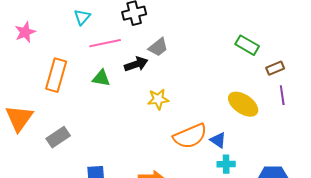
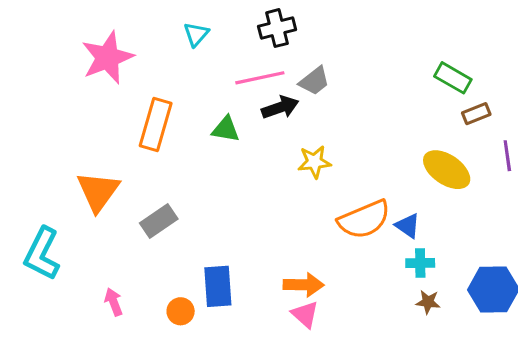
pink star: (25, 32) -> (107, 58), size x1.6
pink line: (105, 43) -> (260, 78), moved
brown rectangle: (275, 68) -> (476, 114), moved

